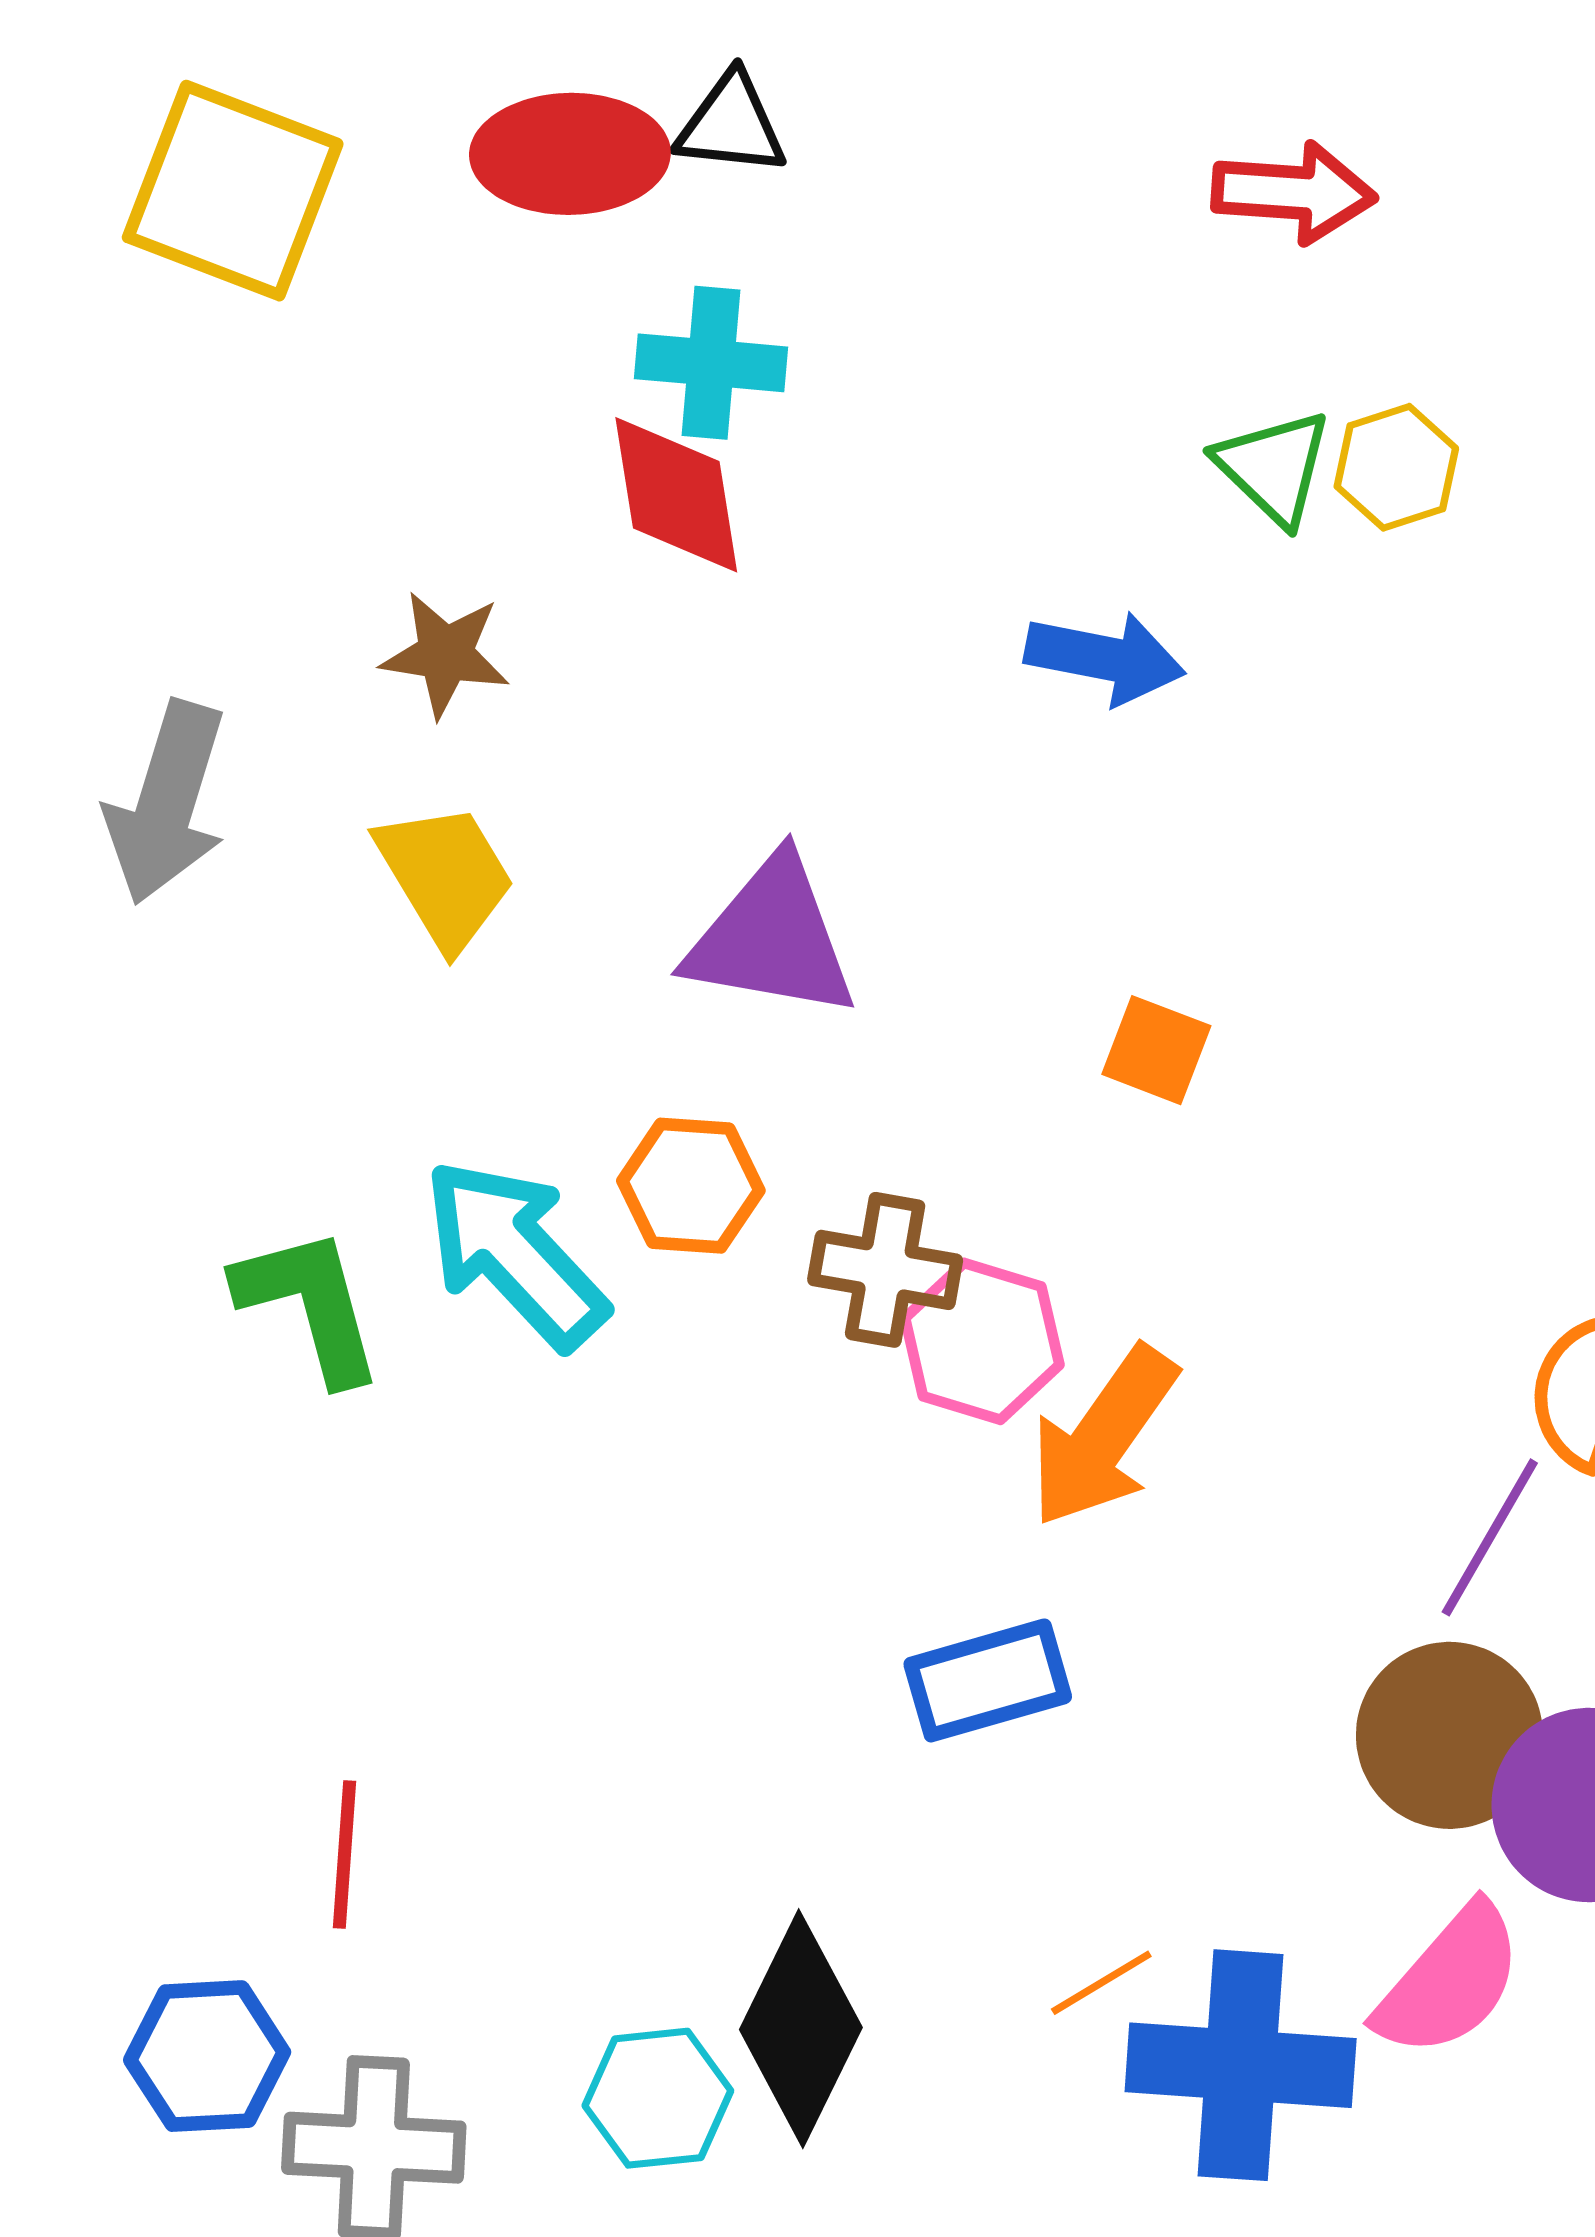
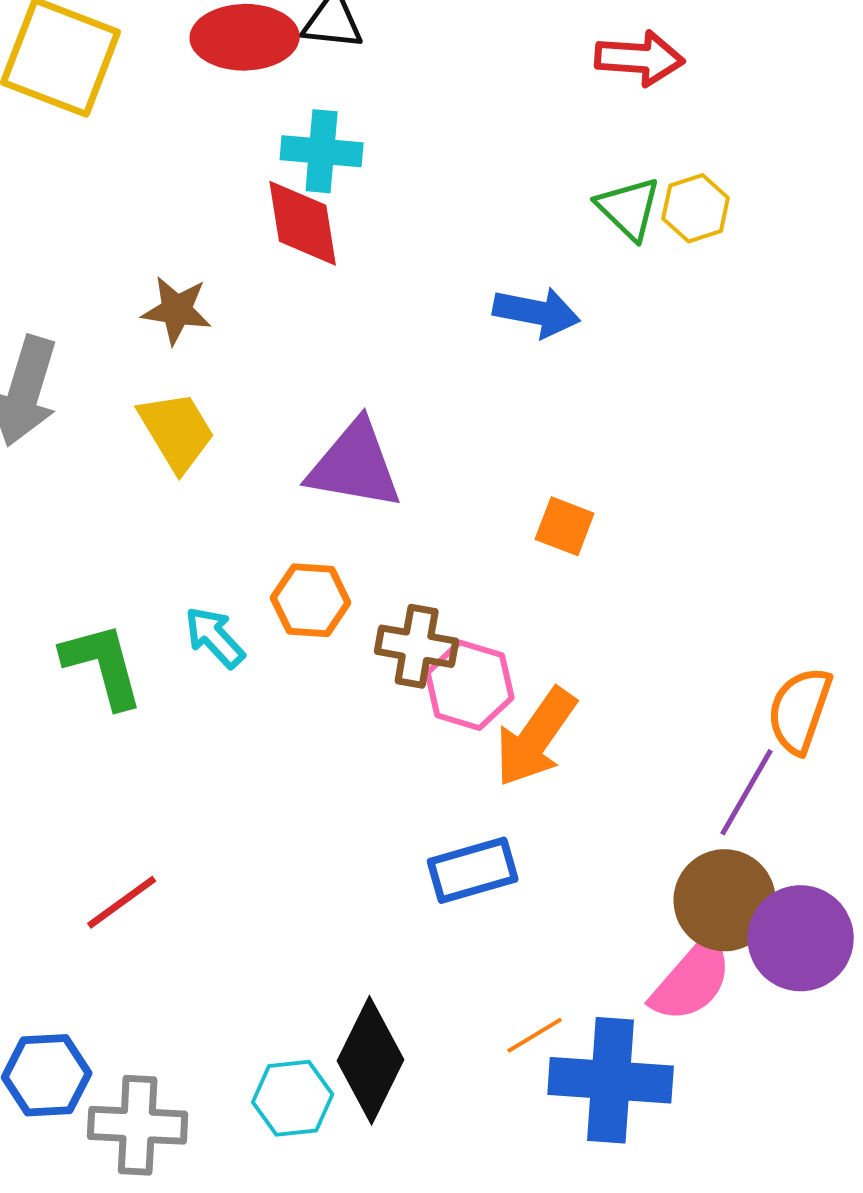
cyan arrow: (515, 1253) -> (215, 637), size x0.6
red line: (345, 1854) -> (122, 902), moved, turned 50
pink semicircle: (1450, 1981) -> (692, 980), moved

